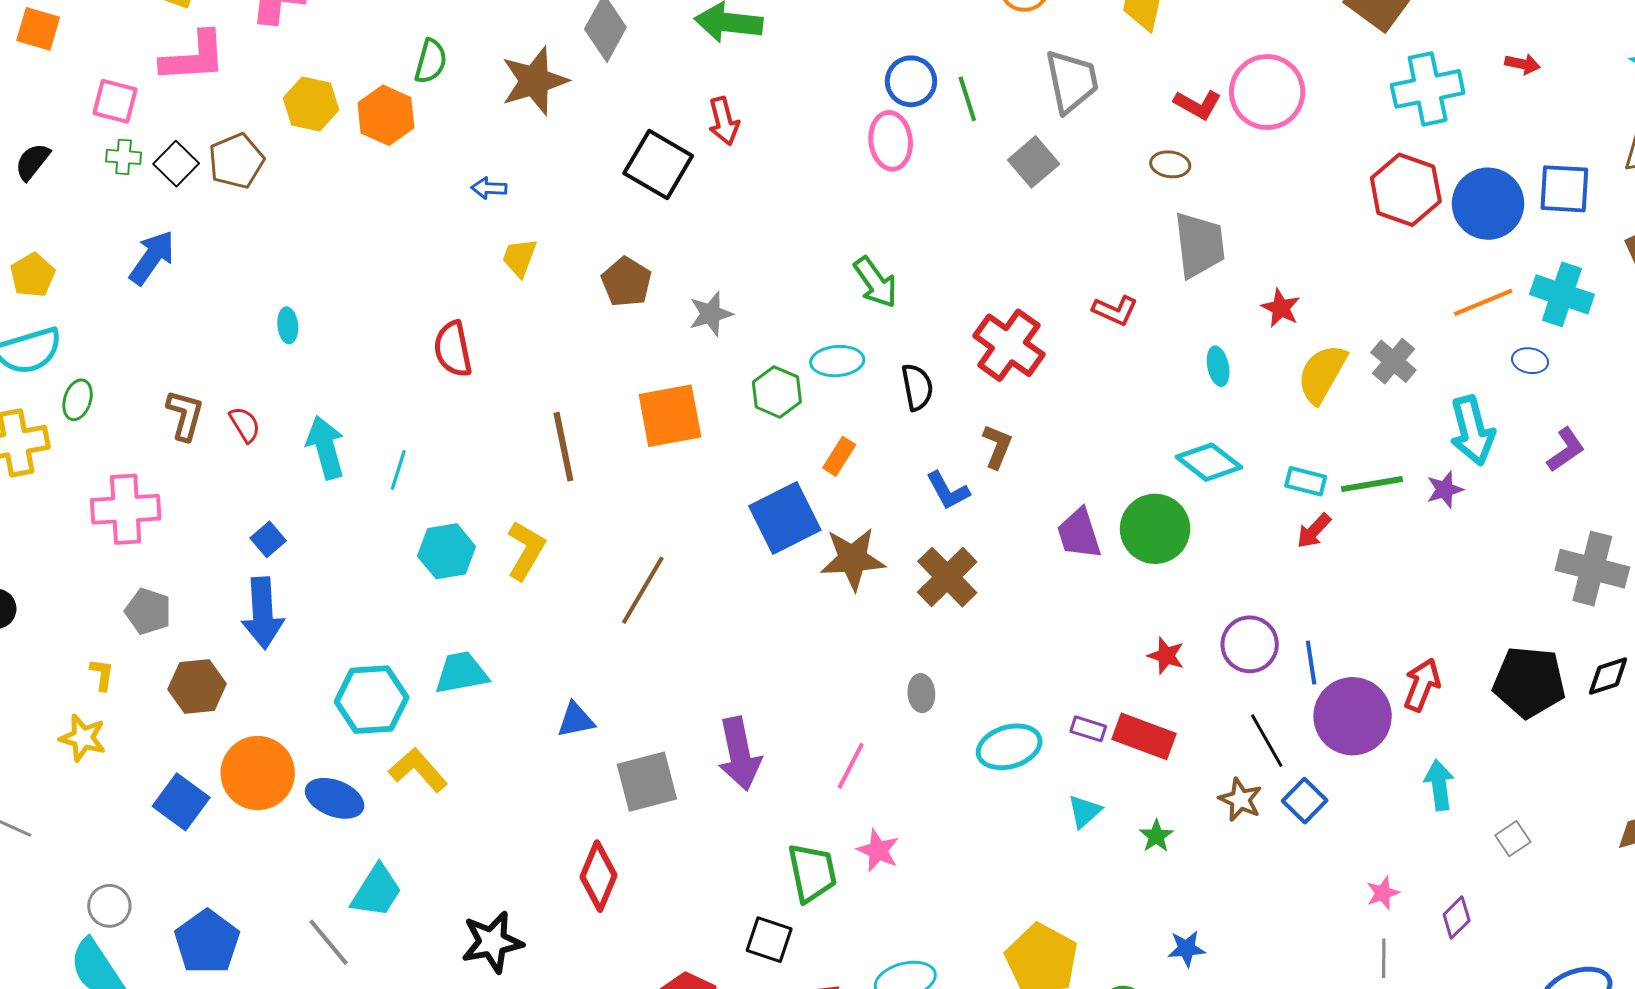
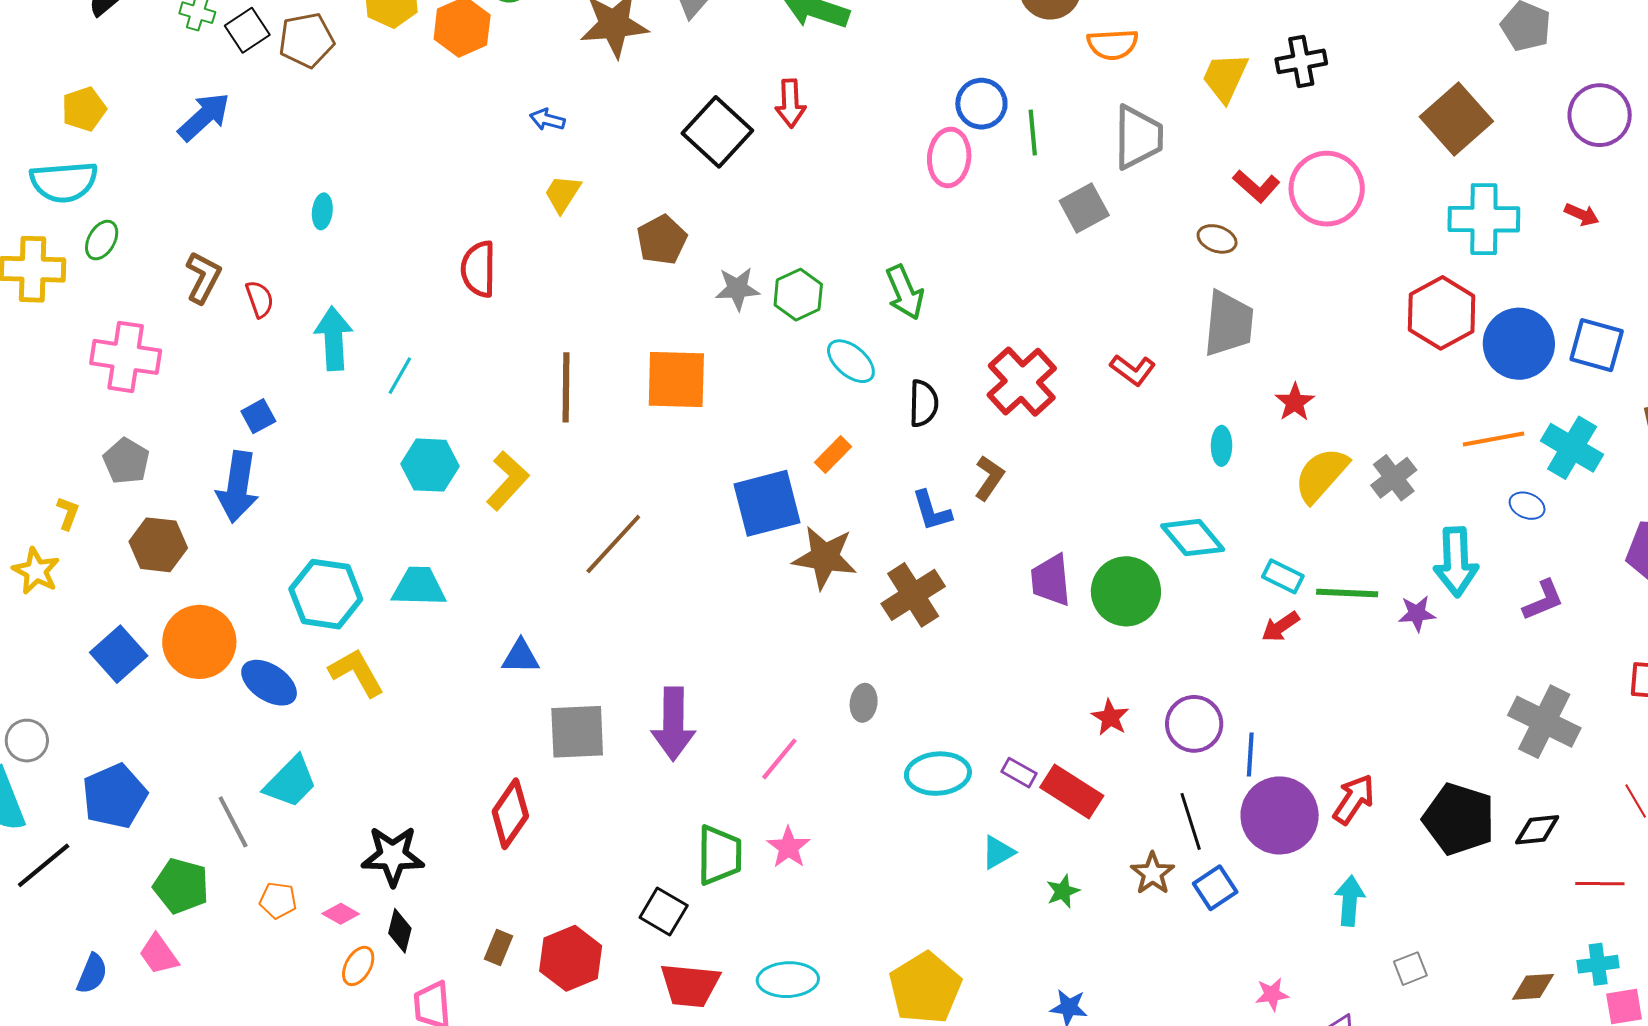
cyan ellipse: (837, 361) -> (851, 361), turned 33
green hexagon: (777, 392) -> (798, 295), moved

